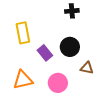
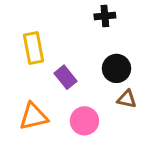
black circle: (70, 47) -> (116, 68), moved

